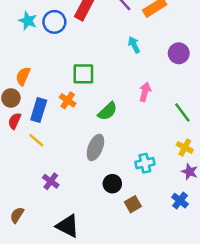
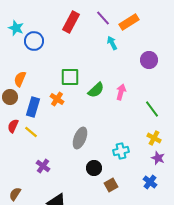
cyan star: (28, 21) -> (16, 28), moved
blue circle: (54, 22) -> (34, 41), moved
cyan arrow: (134, 45) -> (112, 43), moved
green semicircle: (107, 111) -> (96, 90), moved
red semicircle: (15, 121) -> (13, 126), moved

